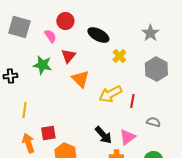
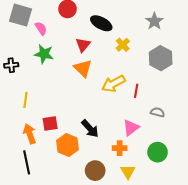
pink semicircle: (50, 36) -> (41, 28), moved
red triangle: (68, 56) -> (83, 45), moved
black arrow: (103, 135) -> (90, 129), moved

